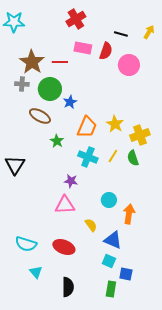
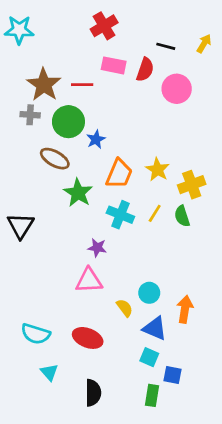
green star: (57, 141) -> (78, 193), size x1.5
cyan circle: (109, 200) -> (149, 293), moved
orange arrow: (129, 214) -> (185, 309), moved

